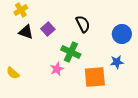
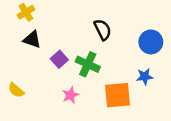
purple square: (48, 29) -> (59, 59), moved
pink star: (57, 69) -> (70, 95), moved

